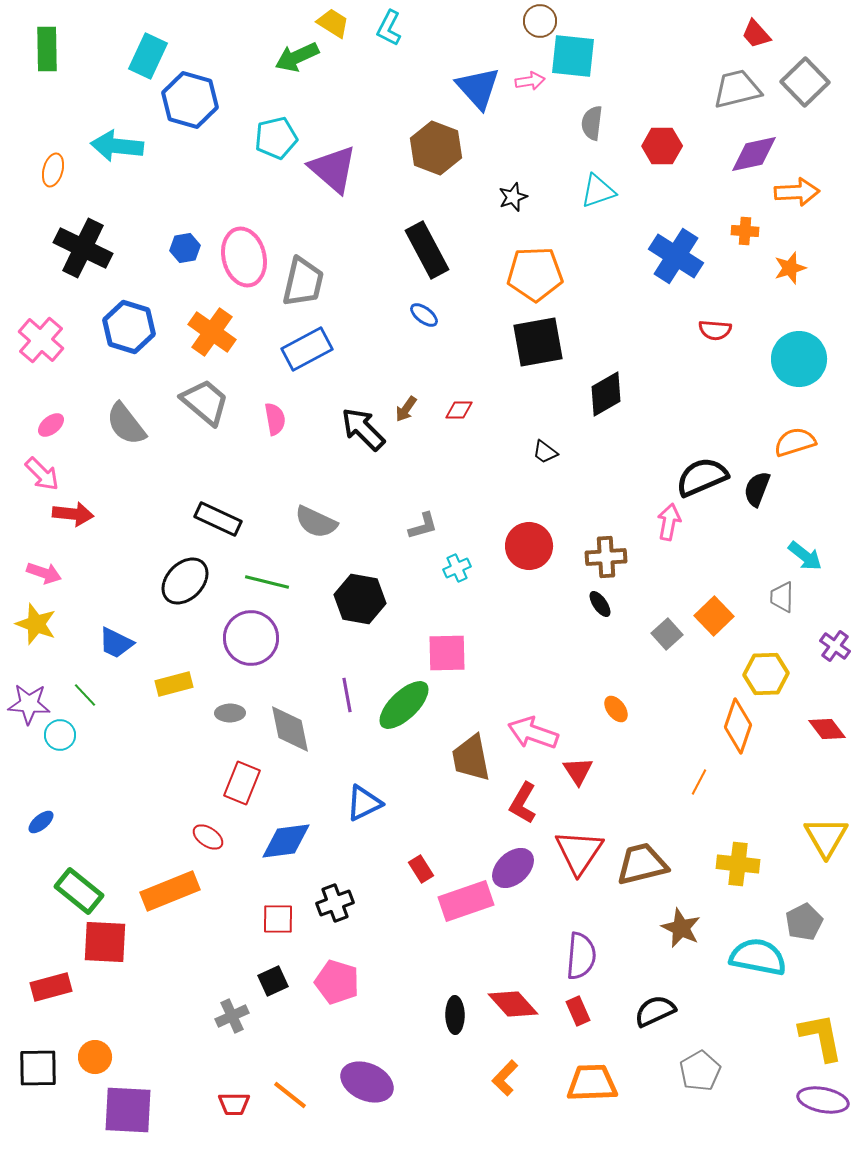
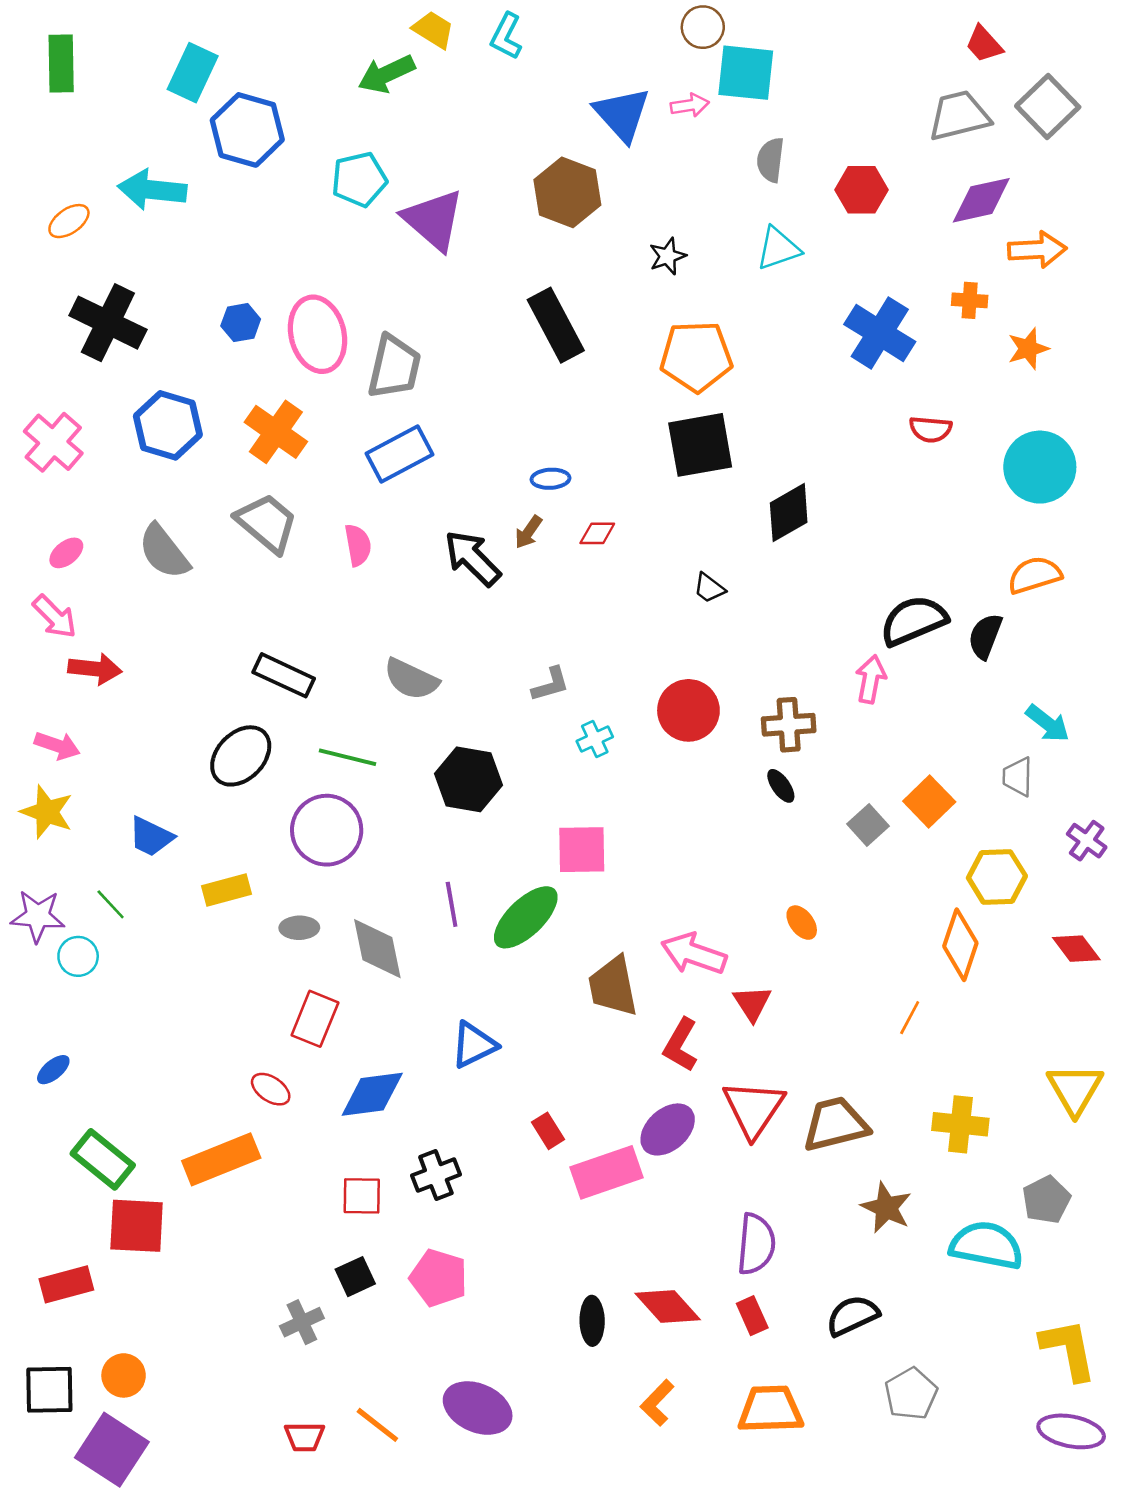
orange ellipse: (53, 170) -> (69, 221), turned 40
blue ellipse: (424, 315) -> (550, 479), moved, turned -40
purple square: (128, 1110) -> (112, 1450), moved, turned 30

